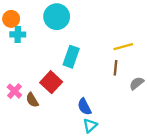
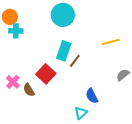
cyan circle: (57, 17) -> (63, 15), moved
brown line: (116, 68) -> (75, 61), moved, turned 32
blue semicircle: (84, 107) -> (92, 96), moved

